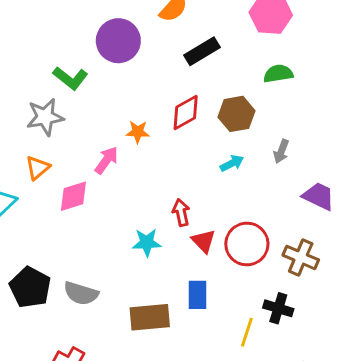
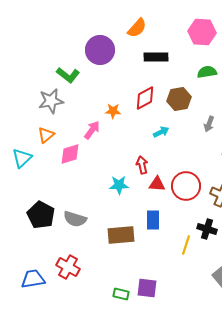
black rectangle: (202, 51) -> (156, 57), turned 30
cyan arrow: (232, 163) -> (161, 132), moved
red triangle: (204, 241) -> (157, 184), turned -42

